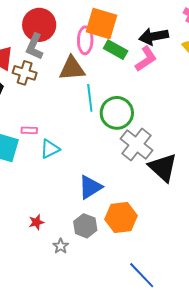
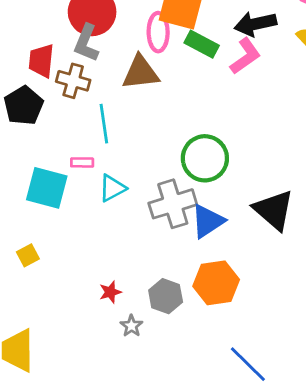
cyan line: (90, 98) -> (104, 124), moved
green circle: (117, 113) -> (205, 158), moved
gray cross: (137, 144) -> (173, 204), moved, turned 36
blue triangle: (90, 187) -> (208, 221), moved
red star: (36, 222) -> (110, 292), moved

